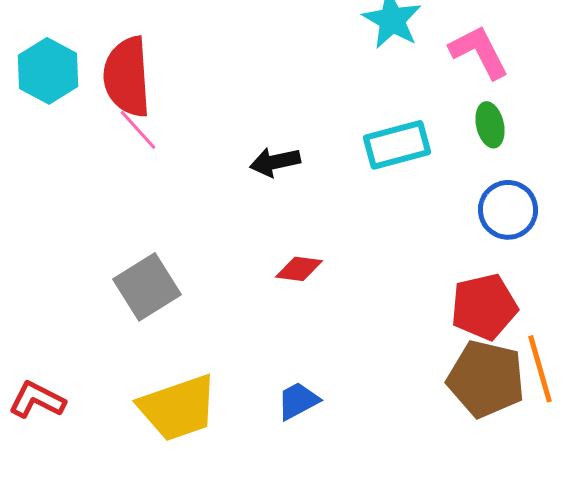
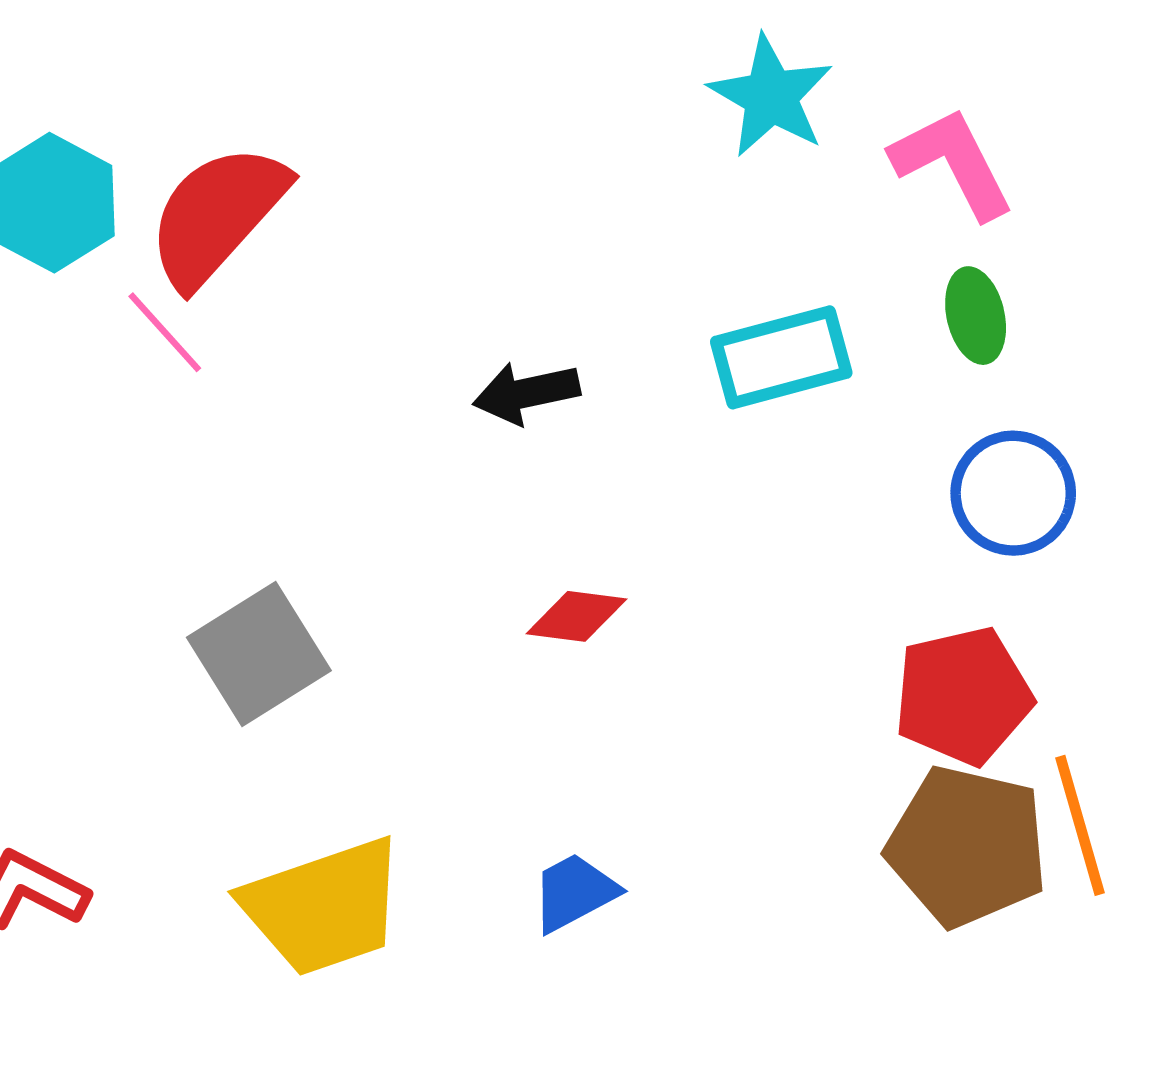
red semicircle: (127, 77) -> (217, 215), turned 46
pink line: (138, 130) -> (165, 332), moved

